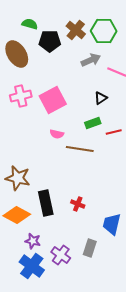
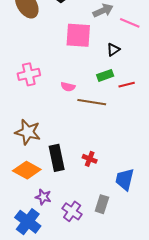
pink cross: (21, 96) -> (29, 74), moved
pink square: (53, 100) -> (78, 35), moved, turned 32
blue cross: (32, 266) -> (28, 222), moved

